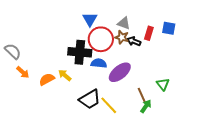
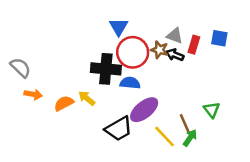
gray triangle: (124, 23) -> (175, 36), moved
orange arrow: (23, 72) -> (33, 94), turned -32
purple ellipse: (120, 72) -> (144, 110), moved
yellow line: (109, 105) -> (165, 136), moved

